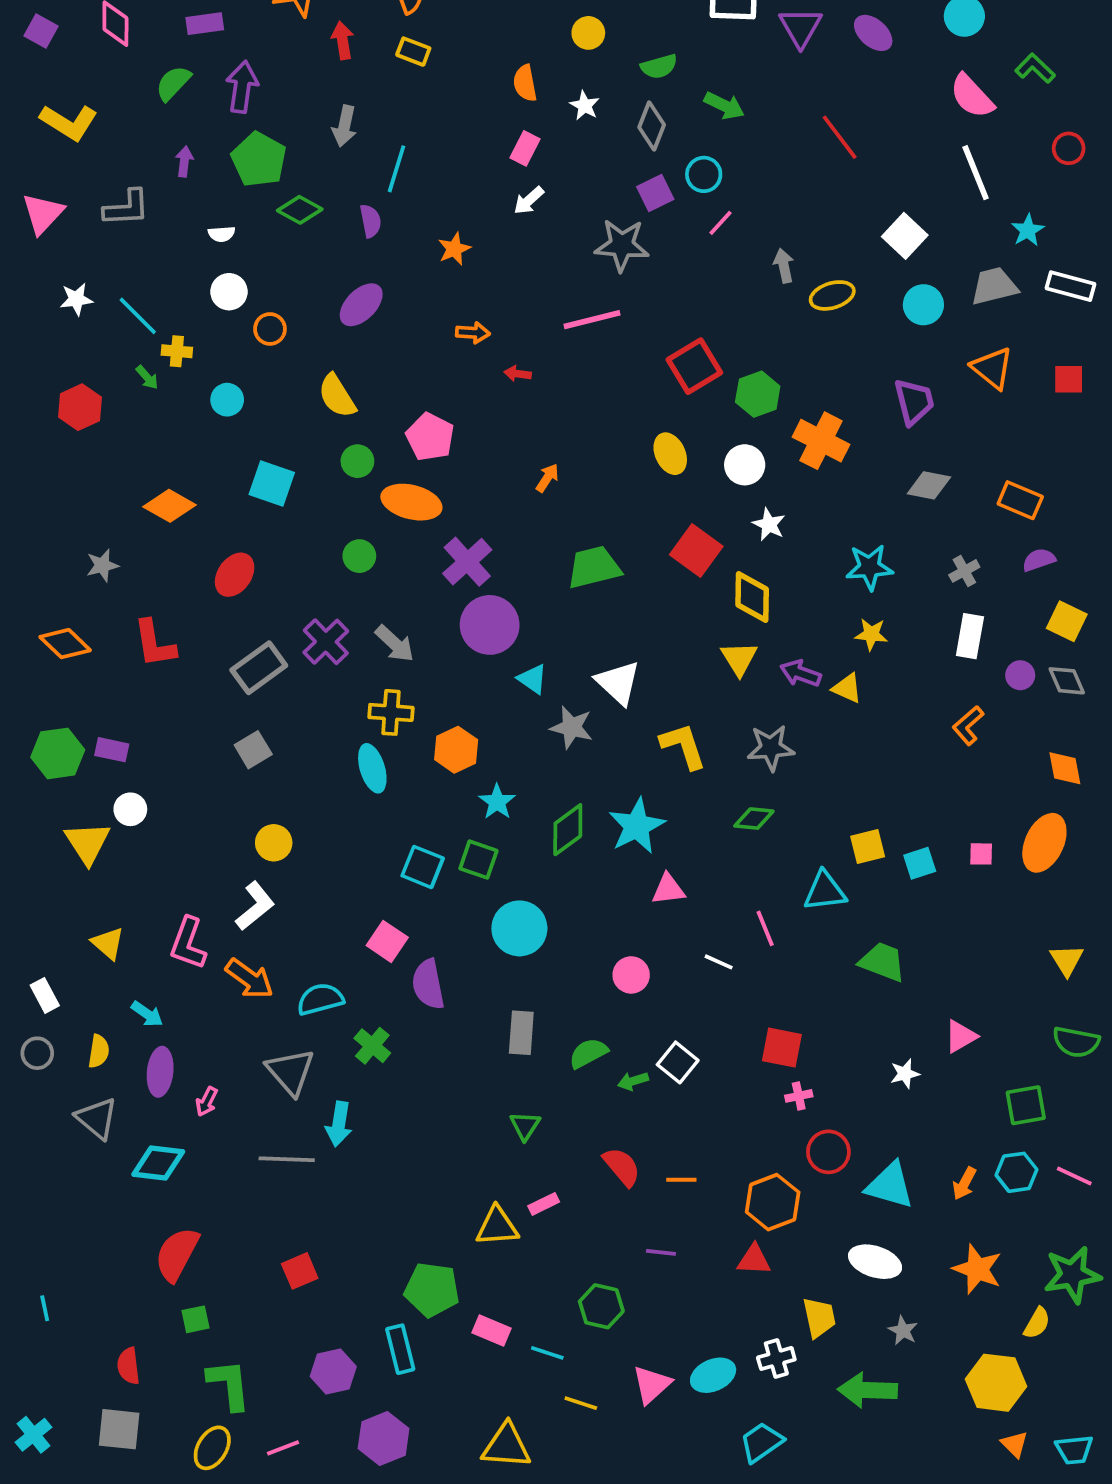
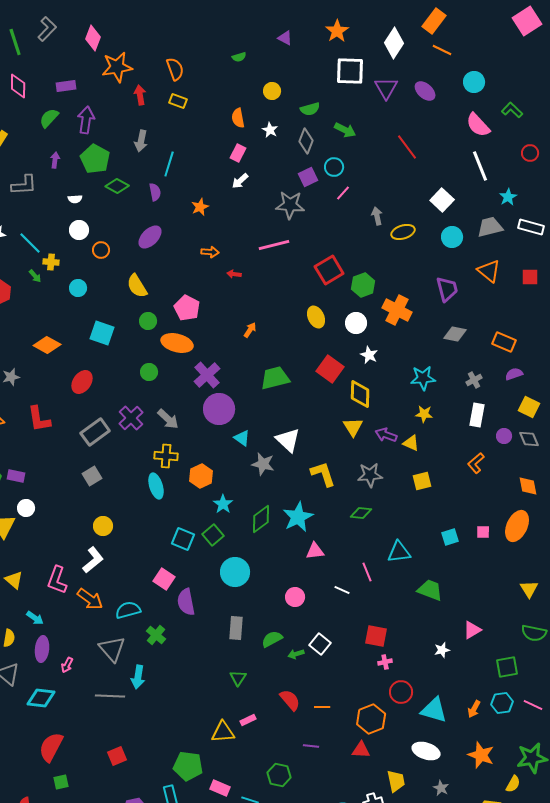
yellow square: (868, 846) -> (422, 481), moved
green square: (478, 860) -> (213, 535), turned 30

